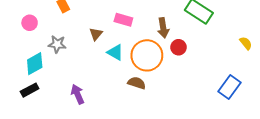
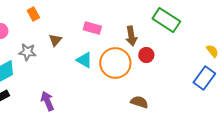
brown triangle: (96, 34) -> (55, 40), moved
brown semicircle: (137, 83) -> (139, 102), moved
blue rectangle: (230, 87) -> (204, 78), moved

